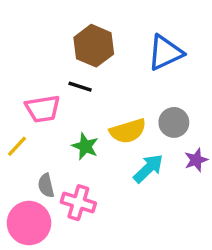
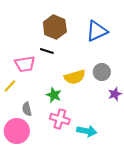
green star: (85, 146) -> (54, 95), moved
cyan arrow: (148, 168) -> (87, 131), moved, turned 54
pink cross: (78, 203) -> (60, 119), moved

